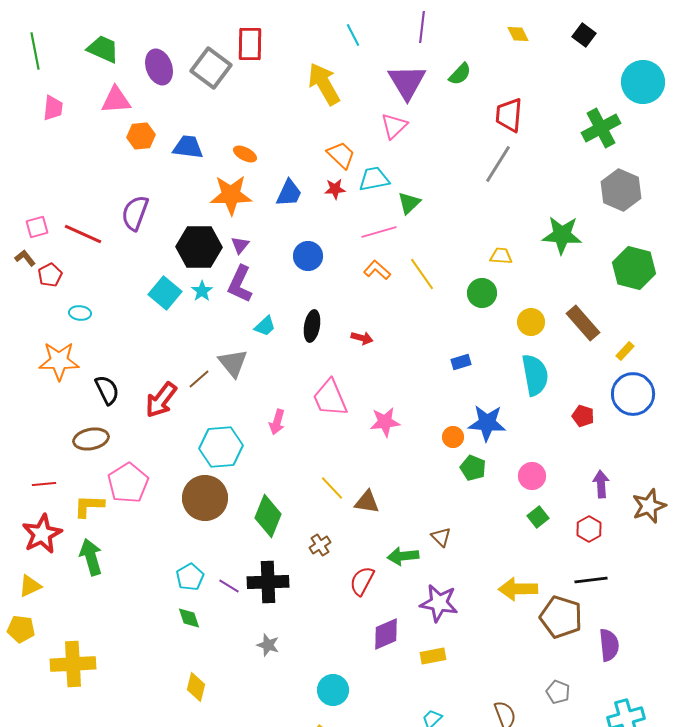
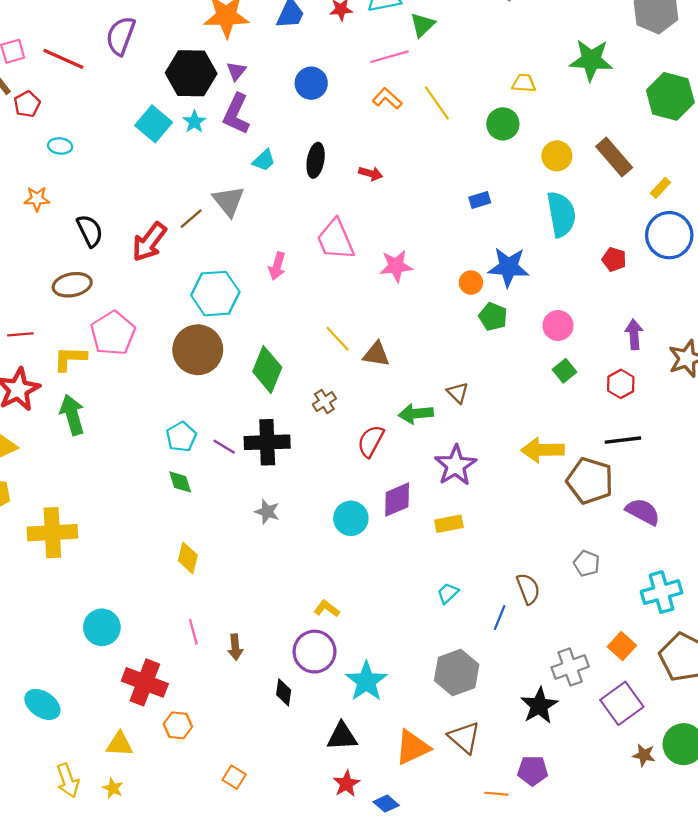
orange star: (59, 361) -> (37, 199), size x0.6
purple star: (439, 603) -> (456, 465), turned 30
purple semicircle: (609, 645) -> (643, 512), turned -56
cyan circle: (333, 690) -> (351, 518), moved

